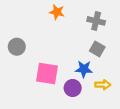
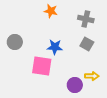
blue star: (84, 69) -> (55, 47), moved
purple circle: (73, 88) -> (75, 85), moved

